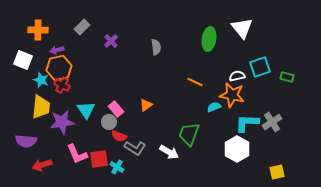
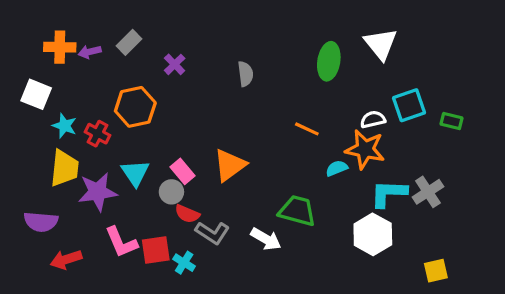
purple arrow: (57, 50) -> (90, 52), moved
orange hexagon: (59, 68) -> (135, 107), moved
orange triangle: (146, 105) -> (230, 165), size x1.6
green trapezoid: (189, 134) -> (297, 211), turned 85

